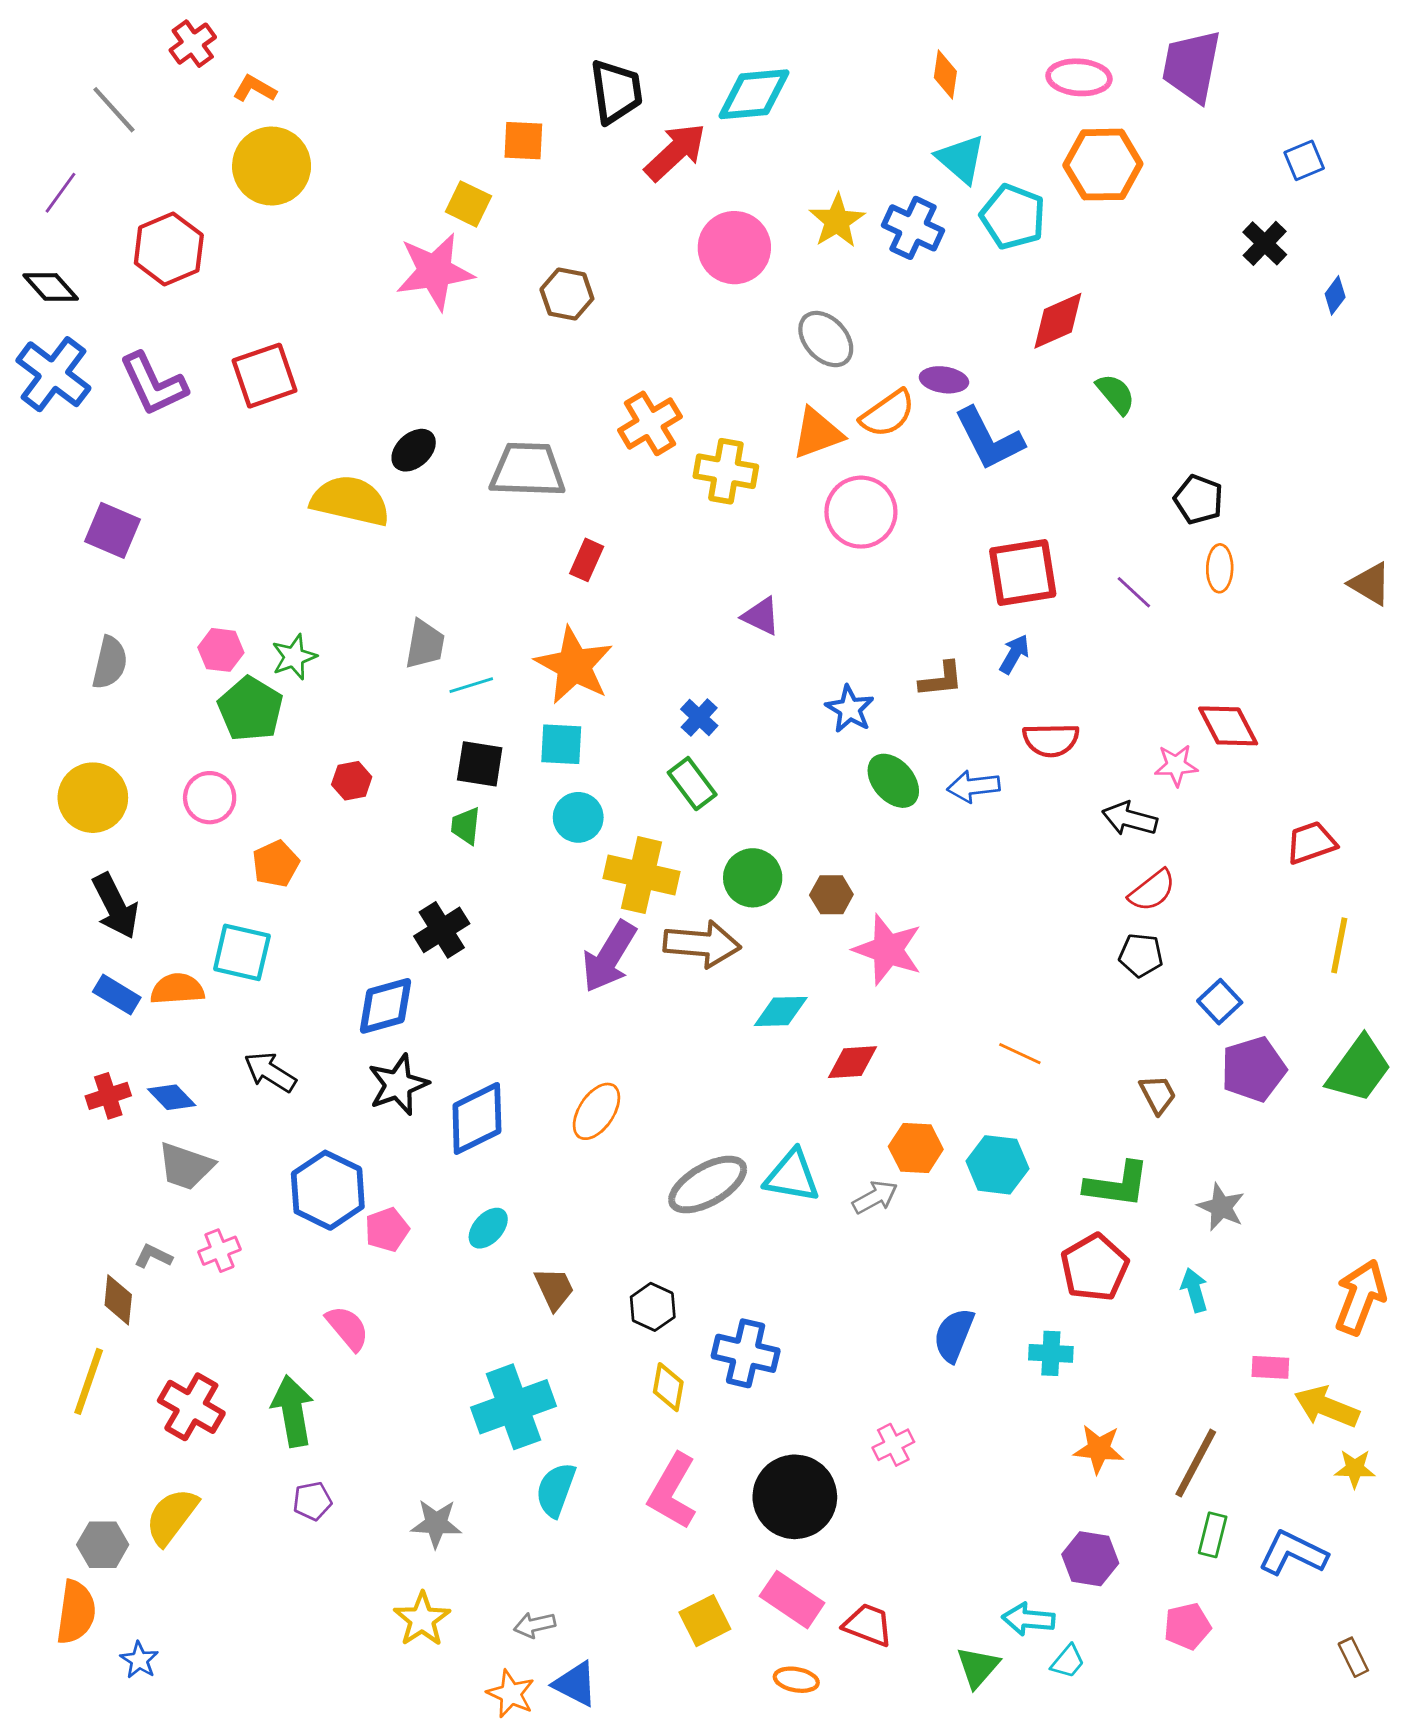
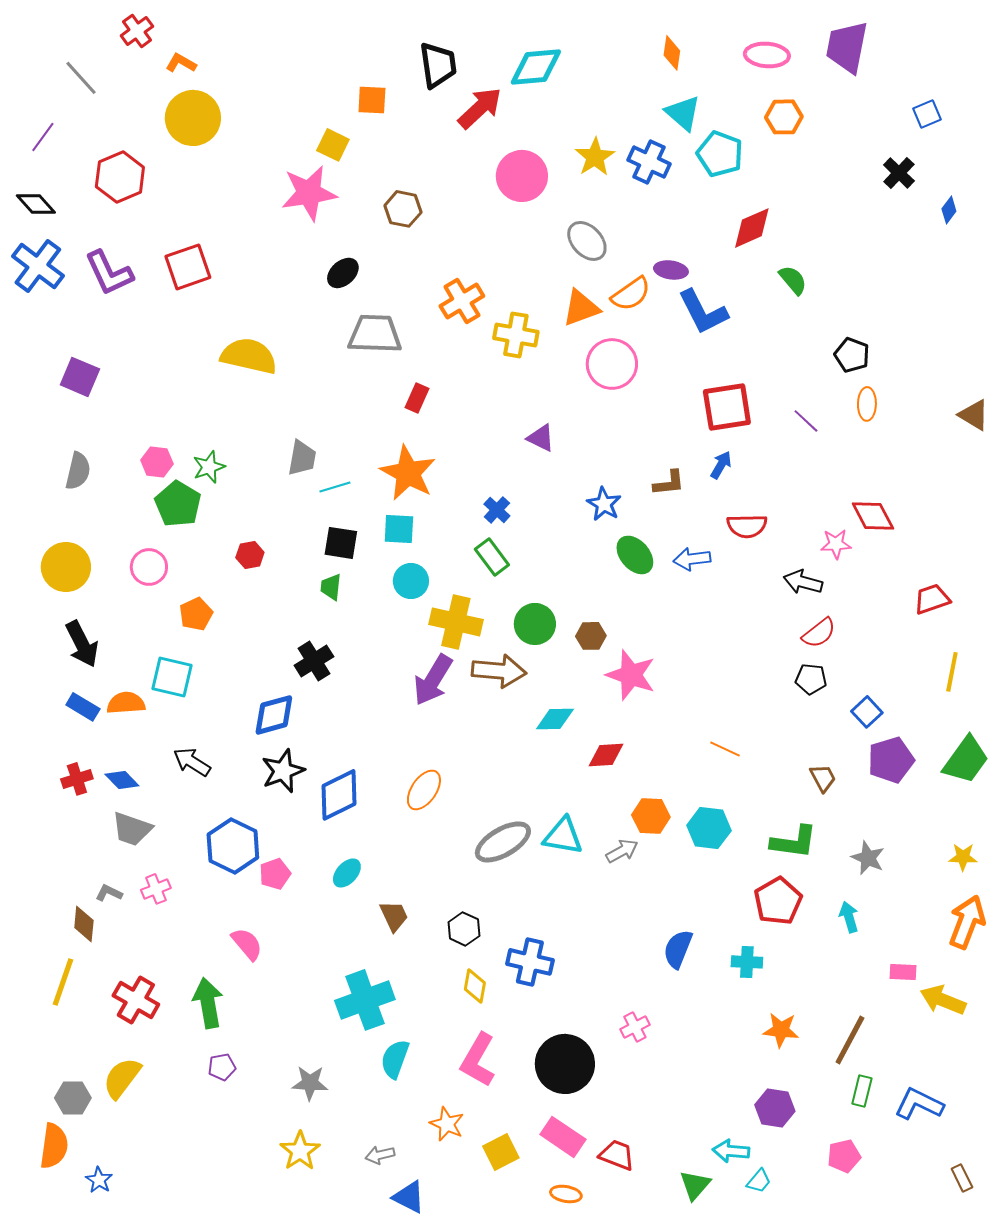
orange hexagon: (1103, 165) -> (784, 117), size x0.7
black ellipse: (414, 450) -> (343, 273), moved
yellow star: (1355, 1469) -> (963, 857), moved
orange star: (511, 1694) -> (447, 1124), moved

